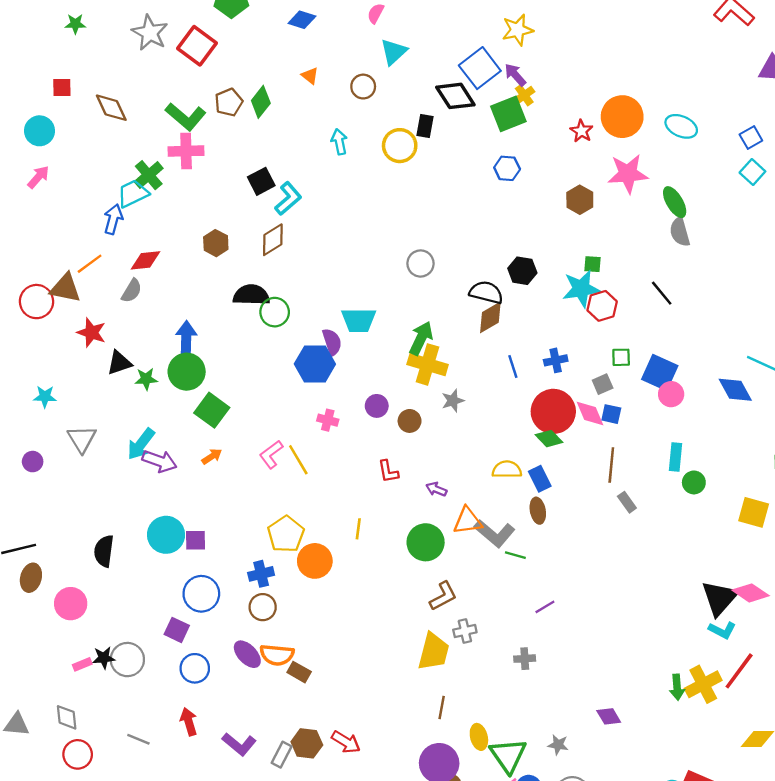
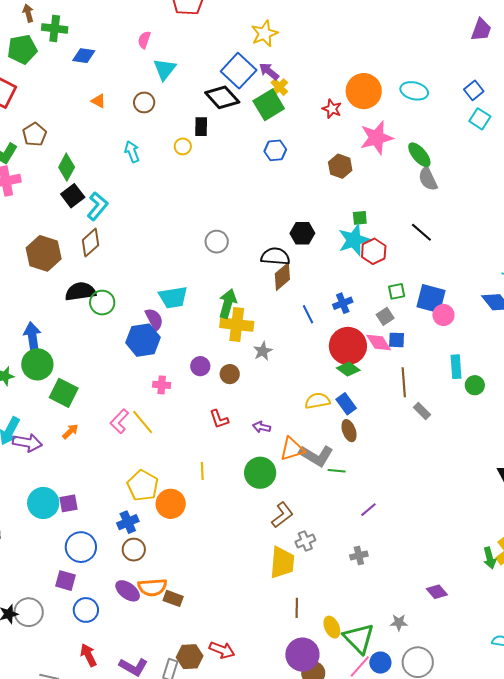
green diamond: (261, 102) -> (67, 167), moved
yellow circle: (400, 146) -> (183, 146), size x0.6
brown hexagon: (216, 243) -> (44, 253), size x1.6

